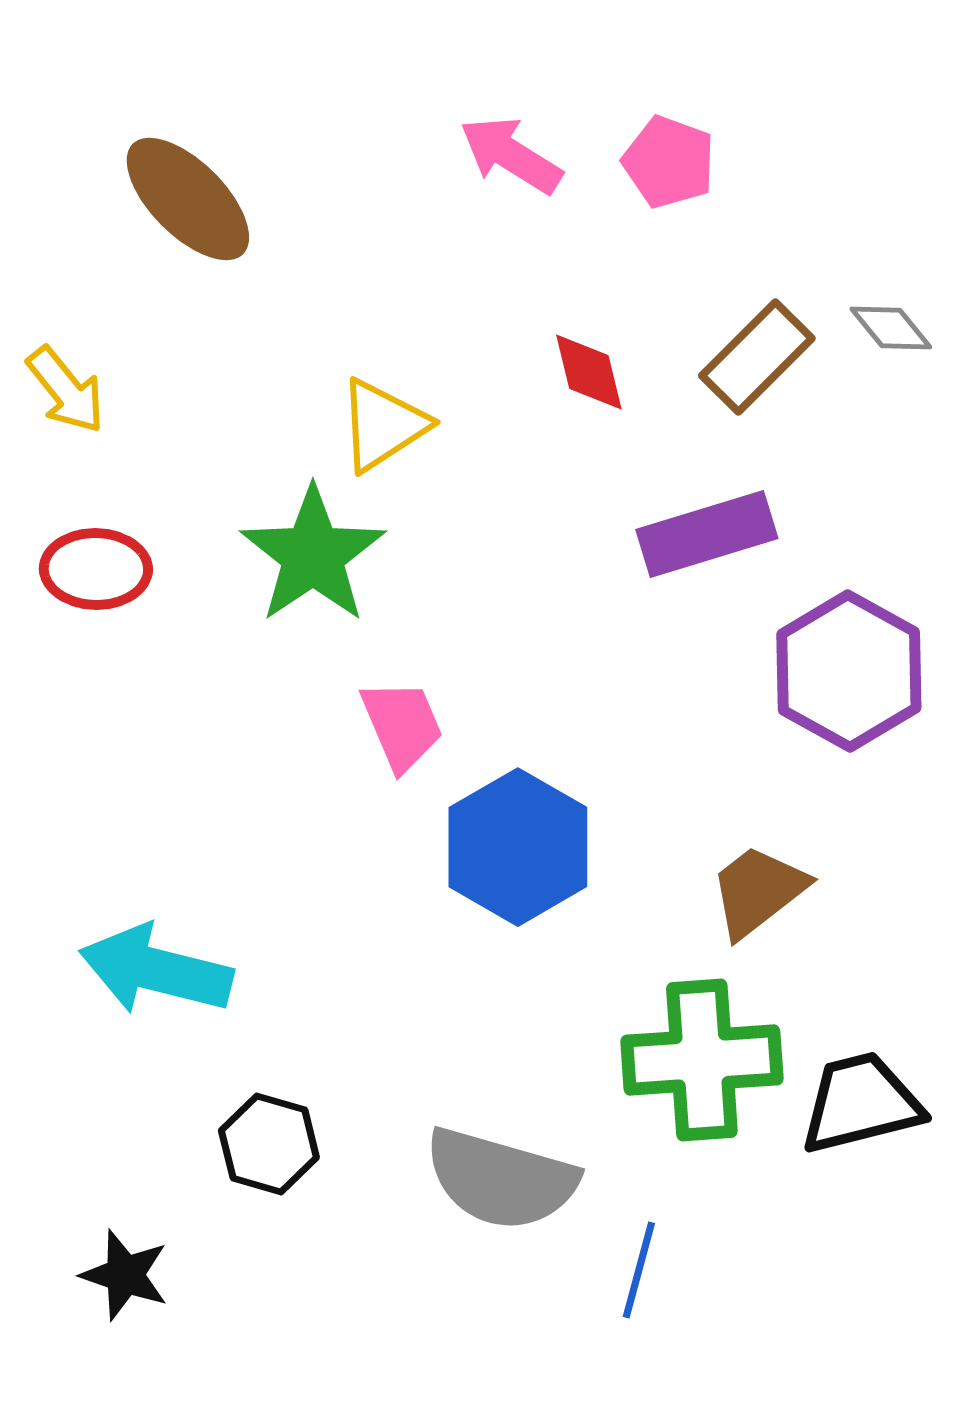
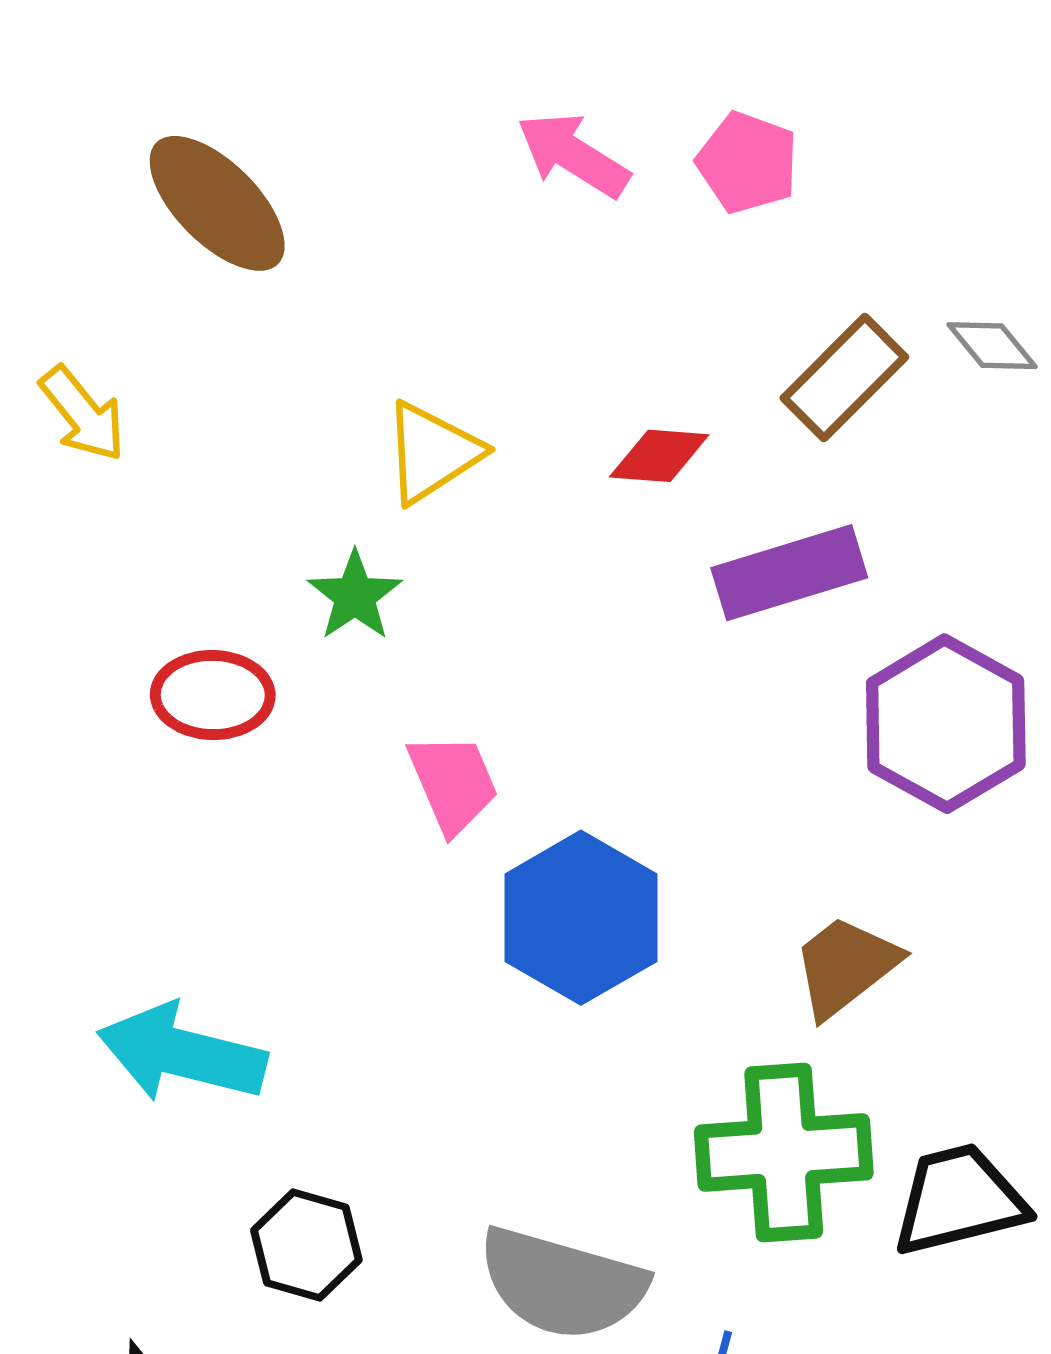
red diamond: (589, 372) -> (659, 456), moved, turned -72
green star: (313, 555) -> (355, 596), size x0.6
red ellipse: (96, 569) -> (213, 695), moved

